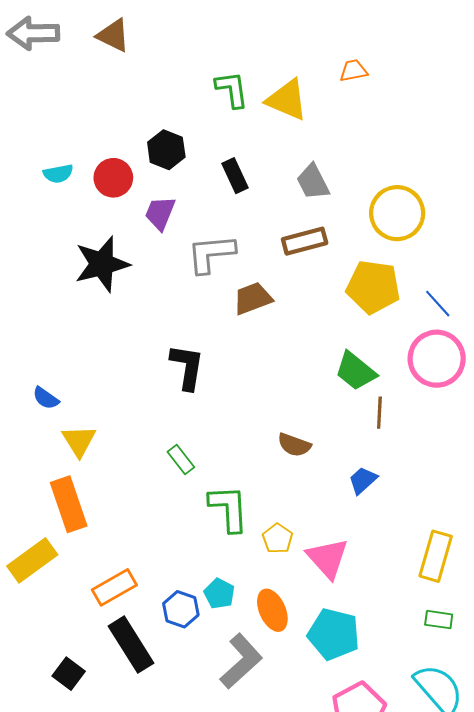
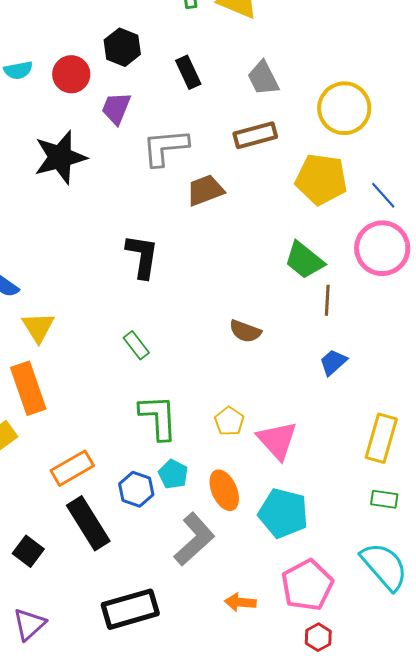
blue trapezoid: (363, 480) -> (333, 362), moved
green L-shape: (229, 508) -> (158, 417), moved

